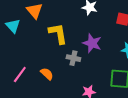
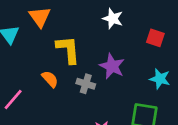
orange semicircle: (47, 74) -> (50, 79), moved

